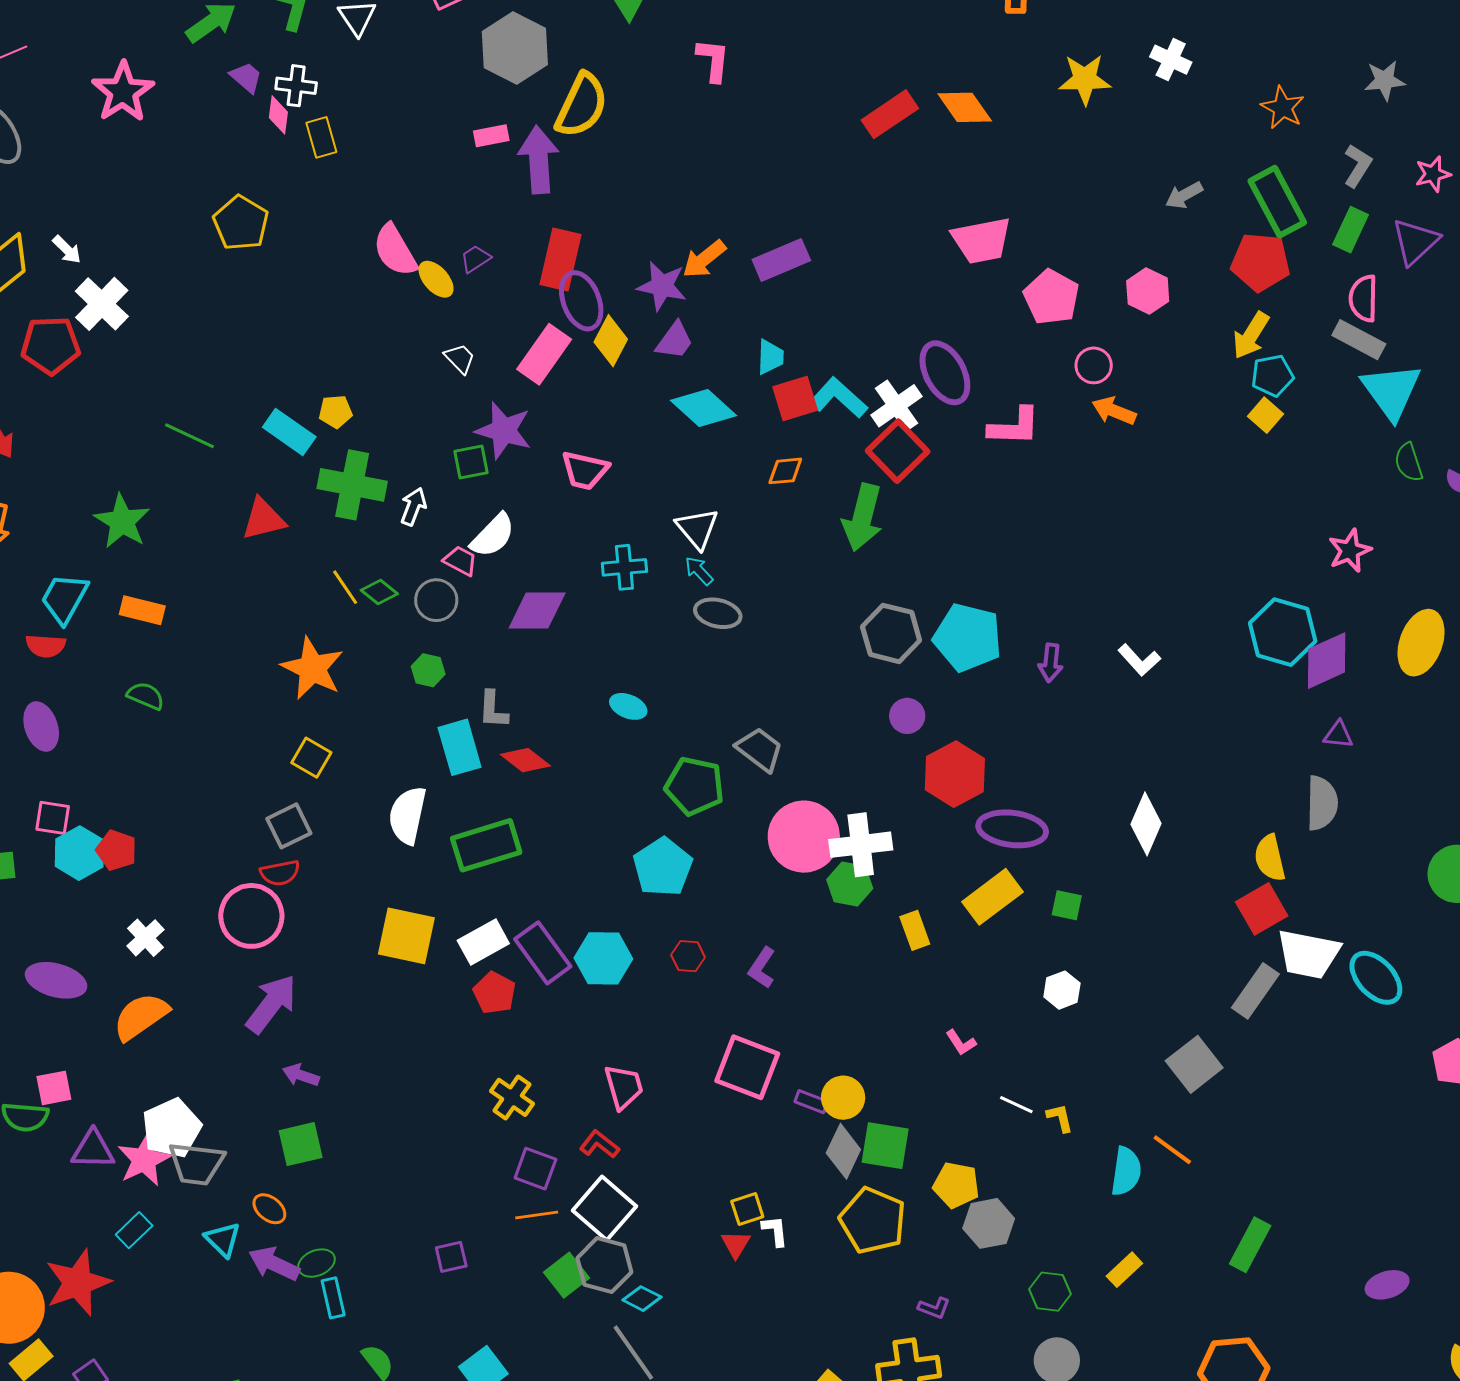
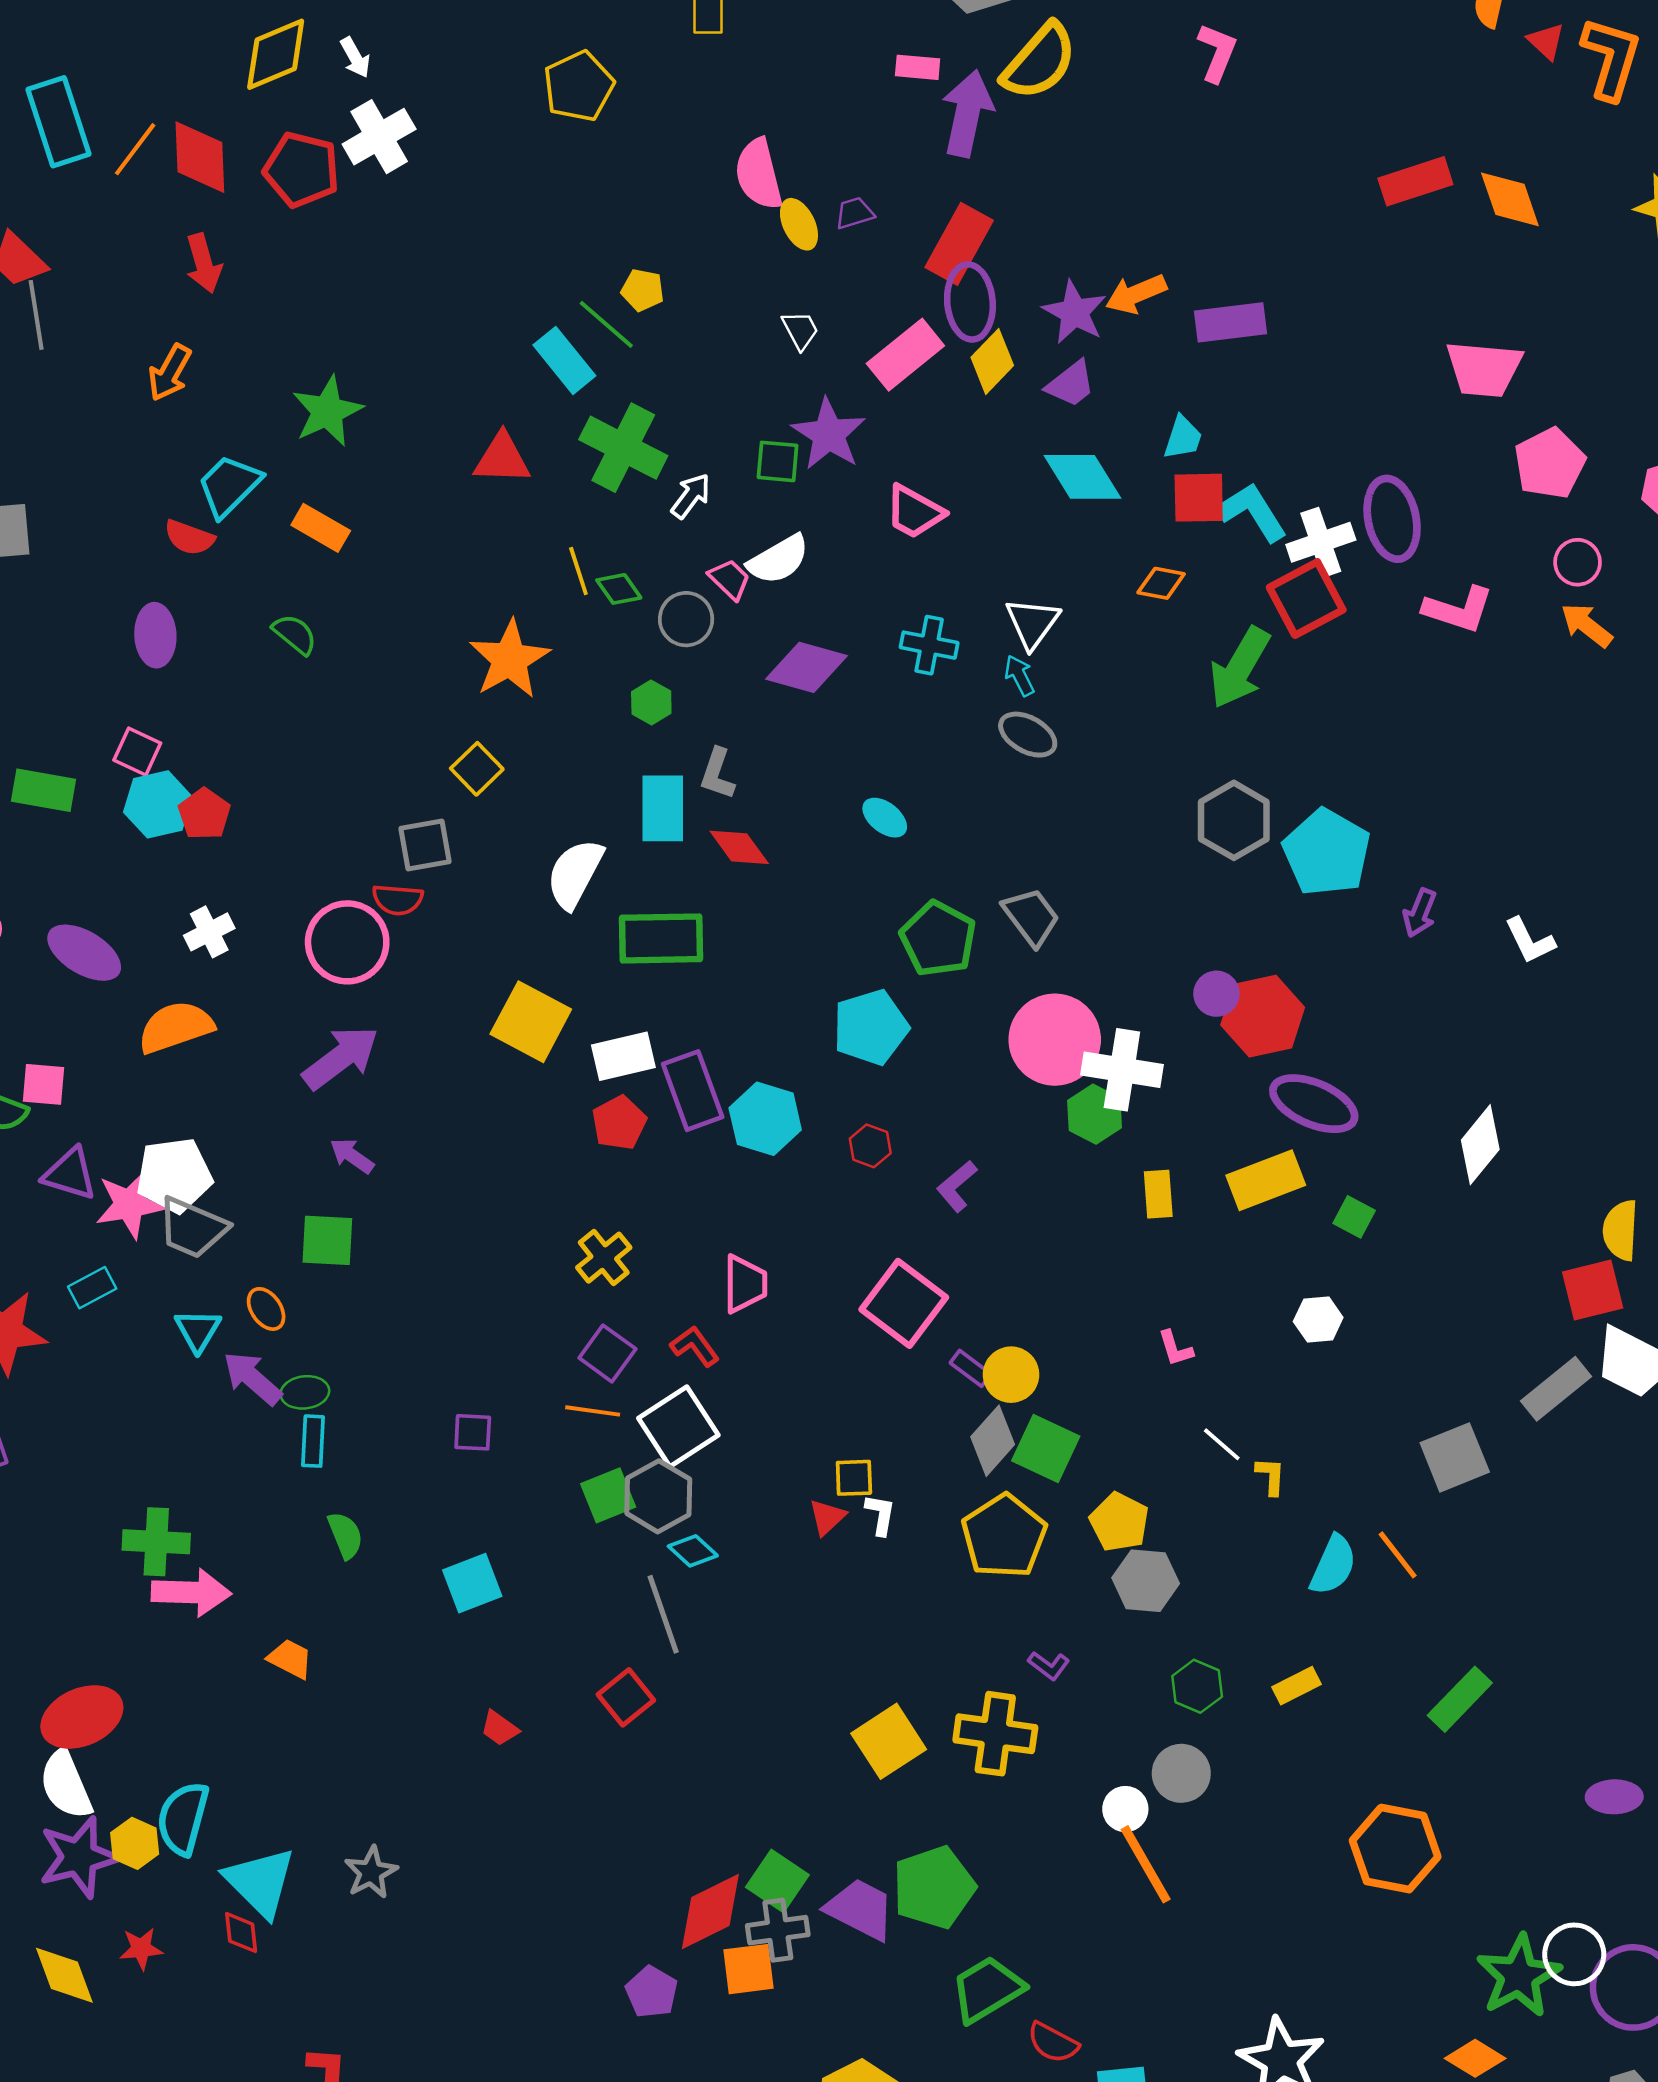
yellow pentagon: (336, 412) -> (643, 290), moved
green line: (189, 436) -> (606, 324), moved
purple circle: (907, 716) -> (1216, 994), moved

